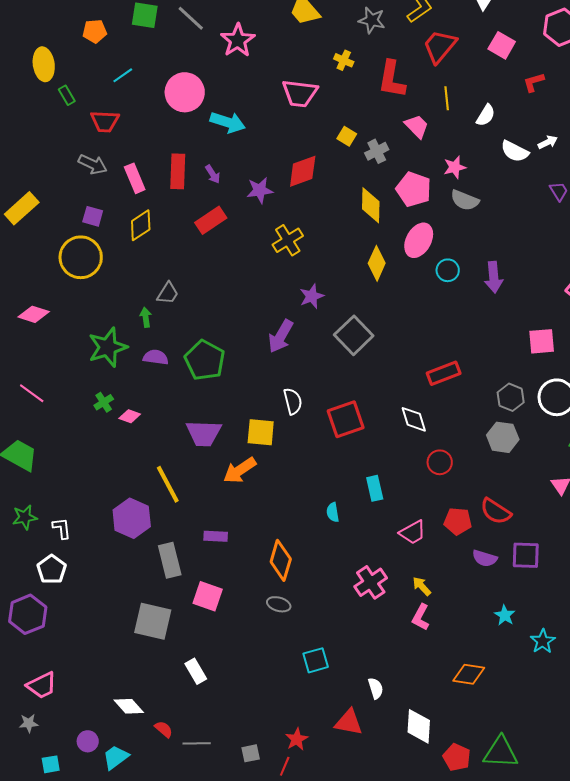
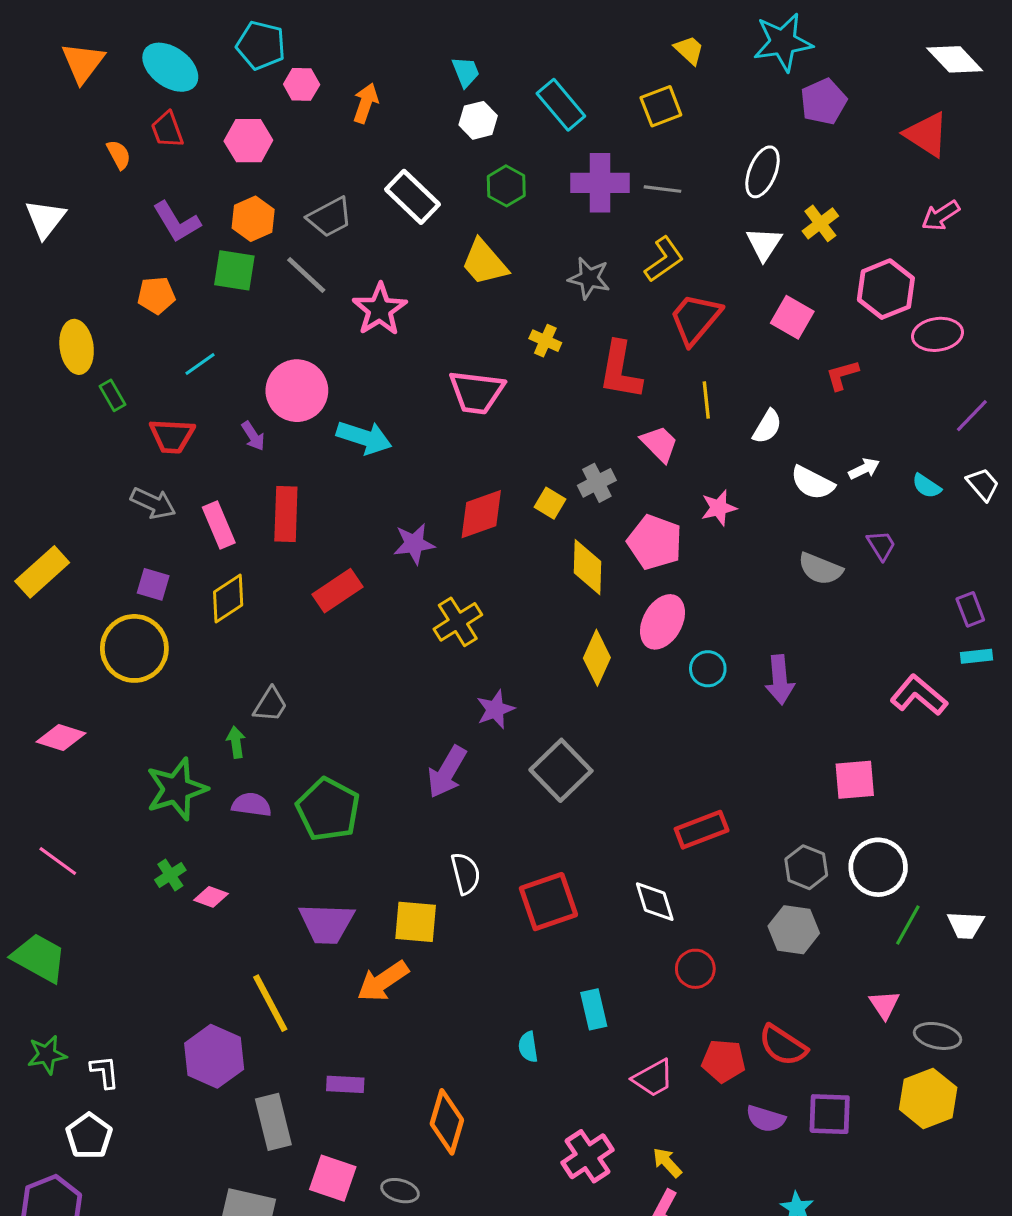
yellow square: (347, 136) -> (550, 503), moved
purple arrow: (213, 174) -> (253, 436), moved
gray semicircle: (465, 200) -> (820, 569), moved
gray ellipse: (279, 604) -> (400, 1191), moved

